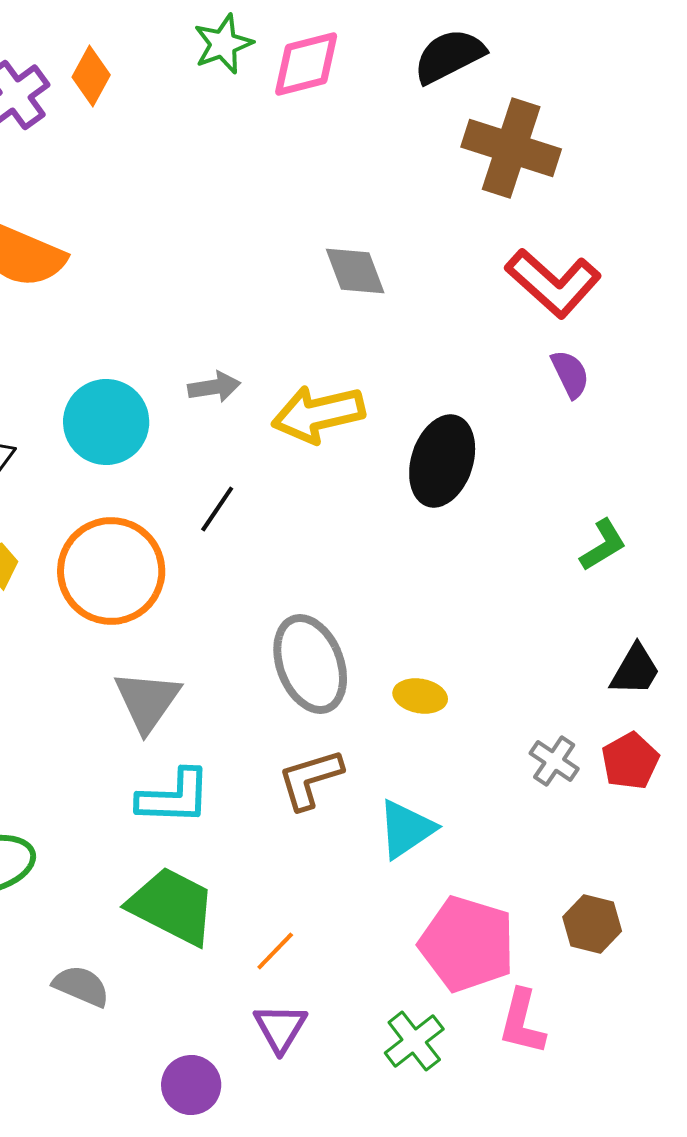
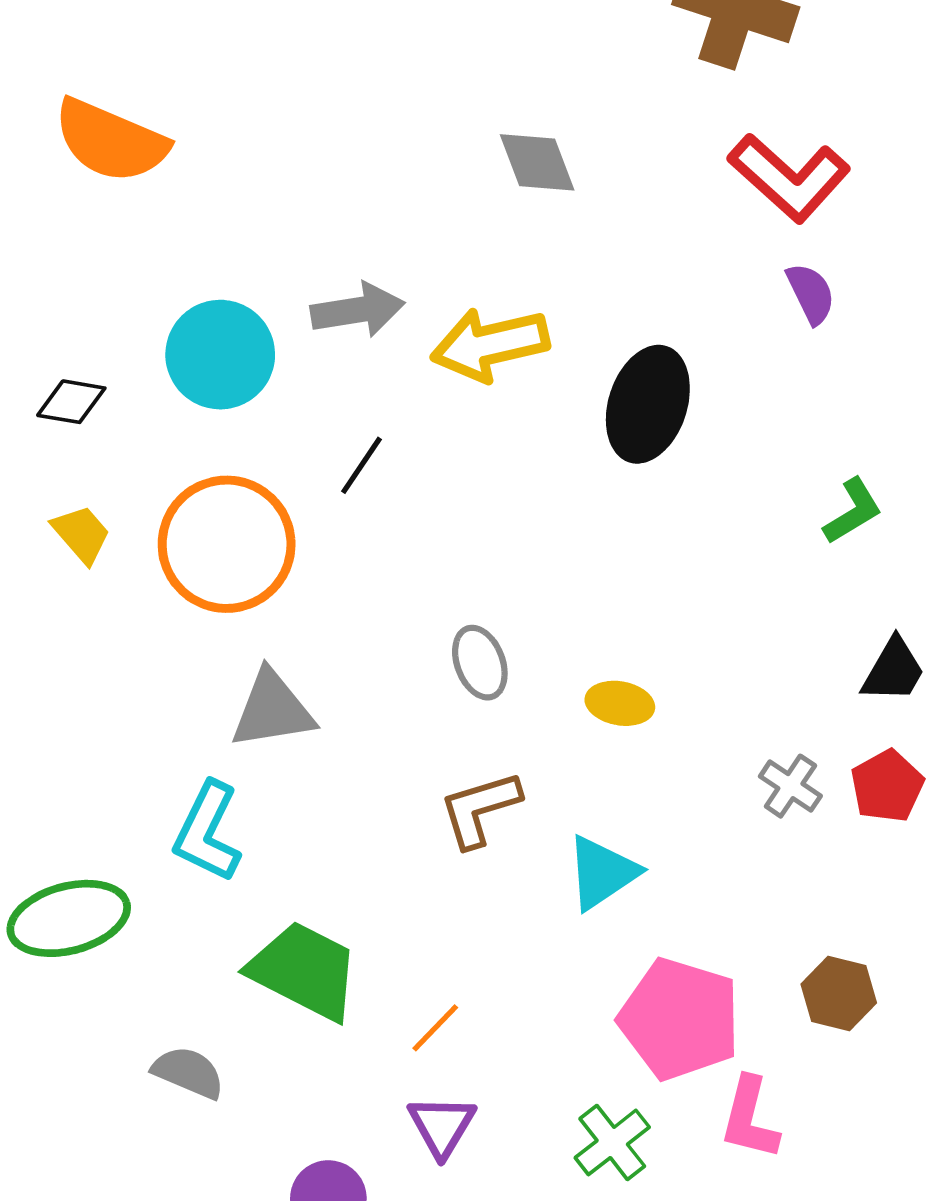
gray arrow: (214, 387) -> (358, 310), size x1.4
gray ellipse: (310, 664) -> (480, 663), size x0.6
gray triangle: (147, 701) -> (272, 710), turned 46
cyan L-shape: (174, 797) -> (207, 832), moved, turned 114

